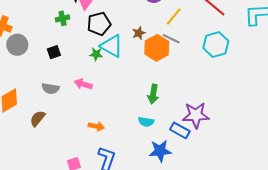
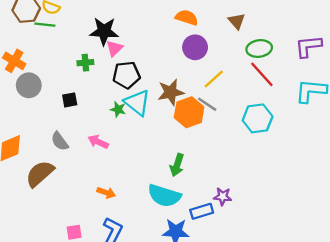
brown star: (139, 33) -> (171, 92), size x1.6
gray semicircle: (50, 88) -> (60, 141), turned 36
purple star: (196, 115) -> (223, 196), size x0.6
brown semicircle: (38, 118) -> (40, 174), size x1.5
cyan semicircle: (146, 122) -> (164, 196), size x1.8
blue rectangle: (180, 130) -> (202, 211), turned -54

